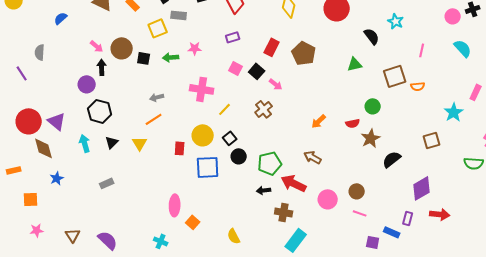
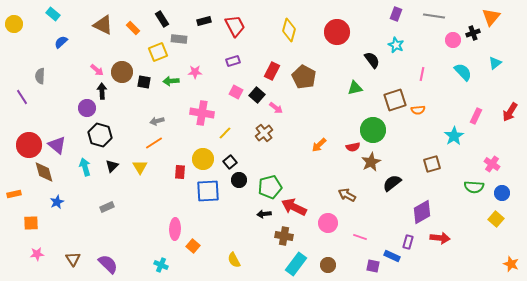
green circle: (373, 106) -> (373, 130), size x1.6
brown arrow: (313, 157) -> (347, 195), moved
brown circle: (357, 191) -> (328, 265), moved

